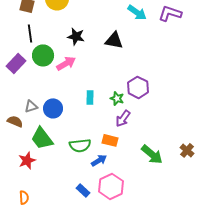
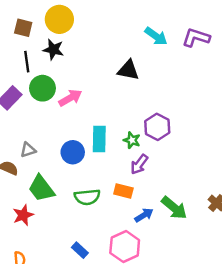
black star: (76, 36) -> (53, 50), moved
cyan rectangle: (90, 97) -> (99, 139), size x1.5
blue circle: (53, 108) -> (73, 152), moved
blue arrow: (99, 160) -> (144, 215), moved
blue rectangle: (83, 190) -> (80, 250), moved

